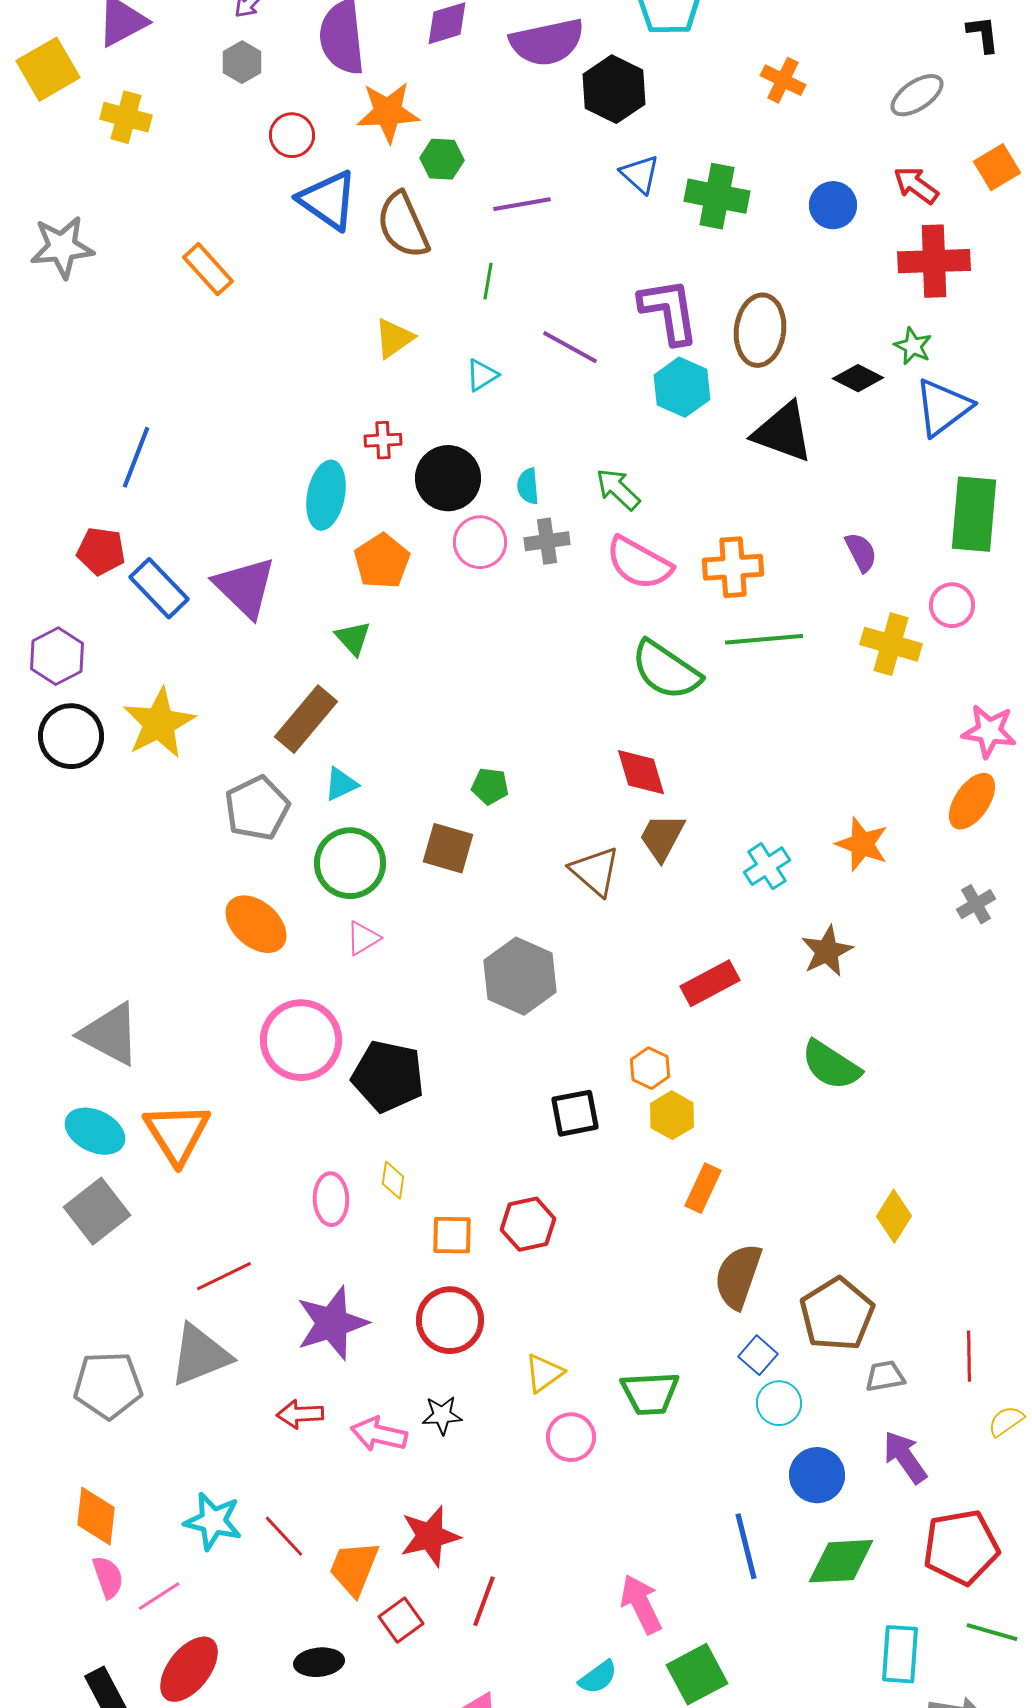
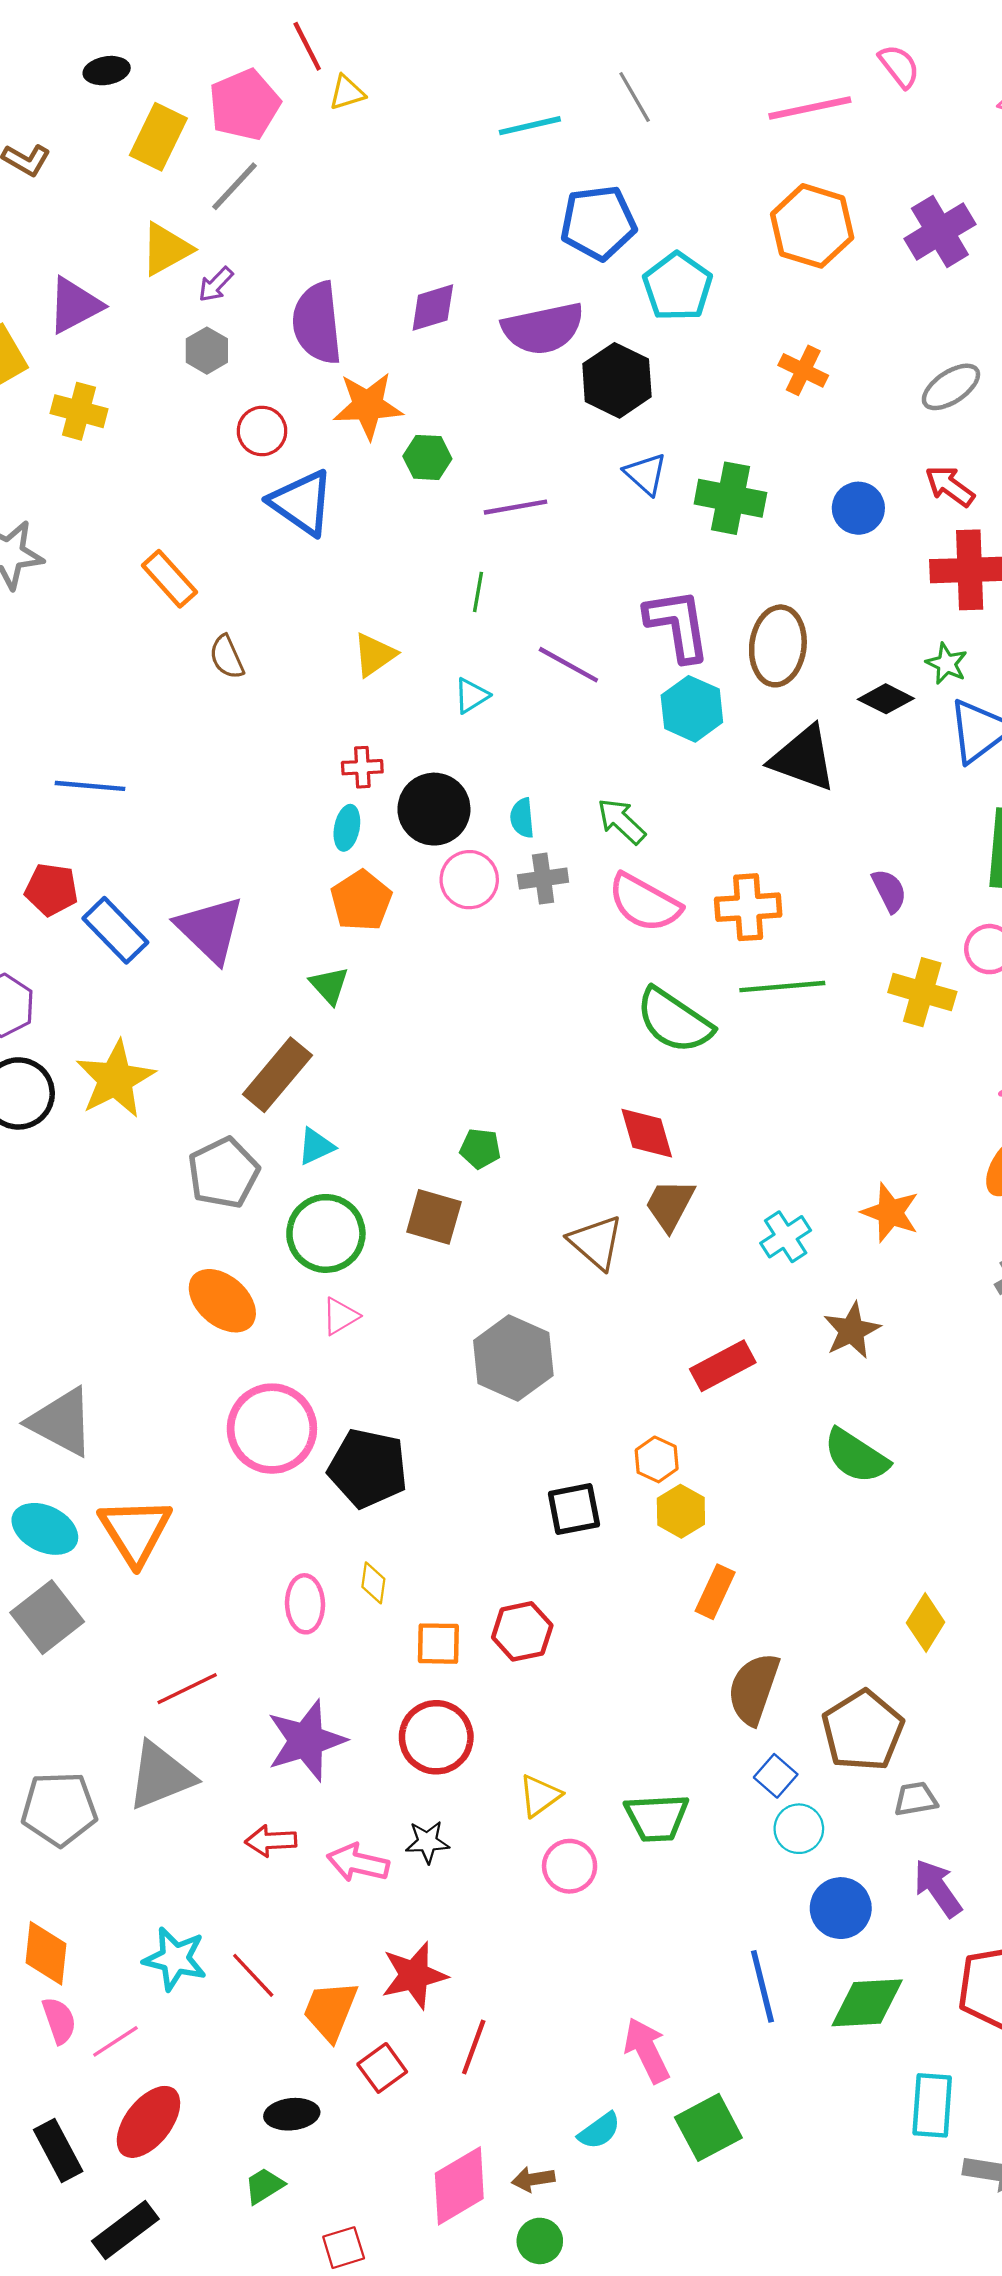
brown semicircle: (403, 225) -> (227, 657), moved, size x0.6
blue line: (136, 457) -> (90, 786), turned 74
cyan ellipse: (326, 495) -> (347, 828), moved, size x0.6

